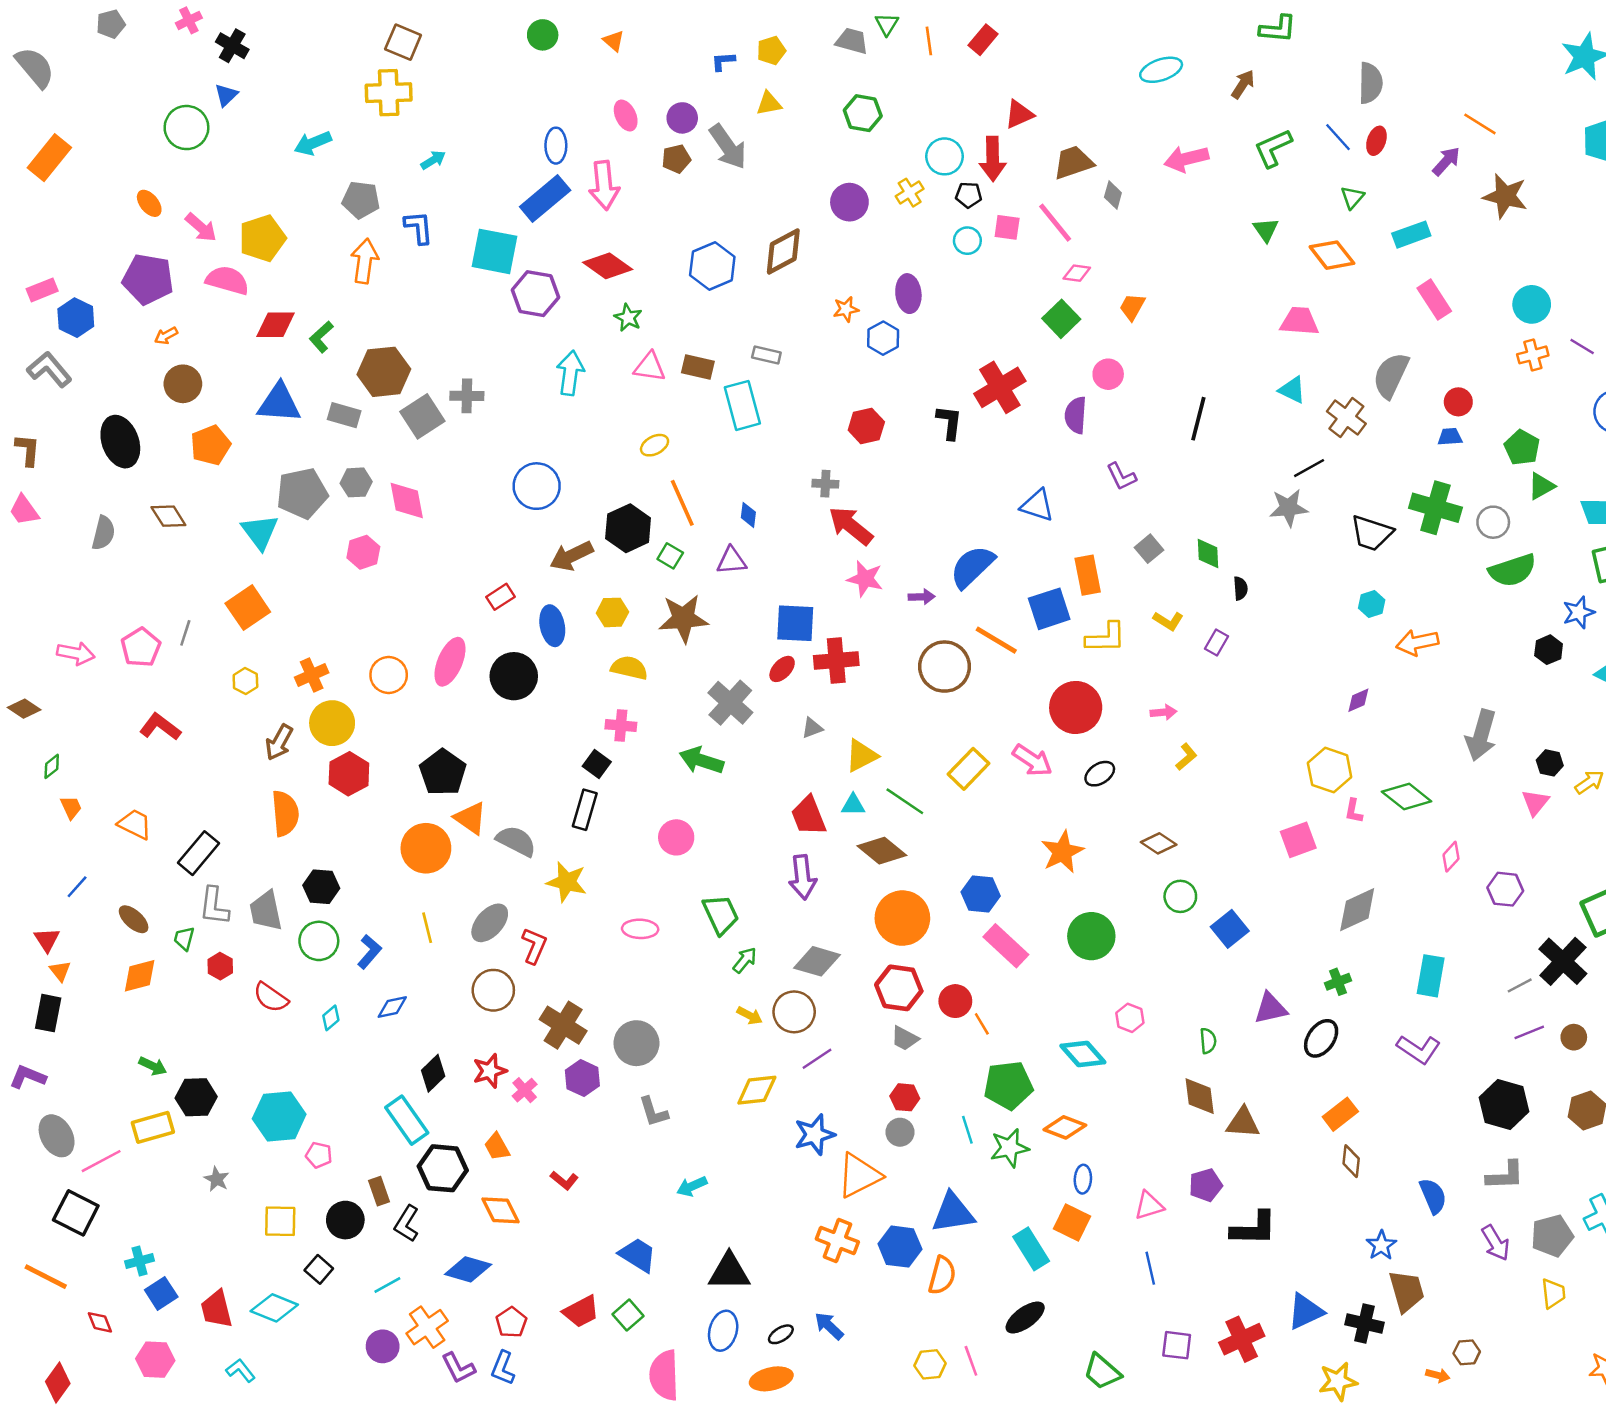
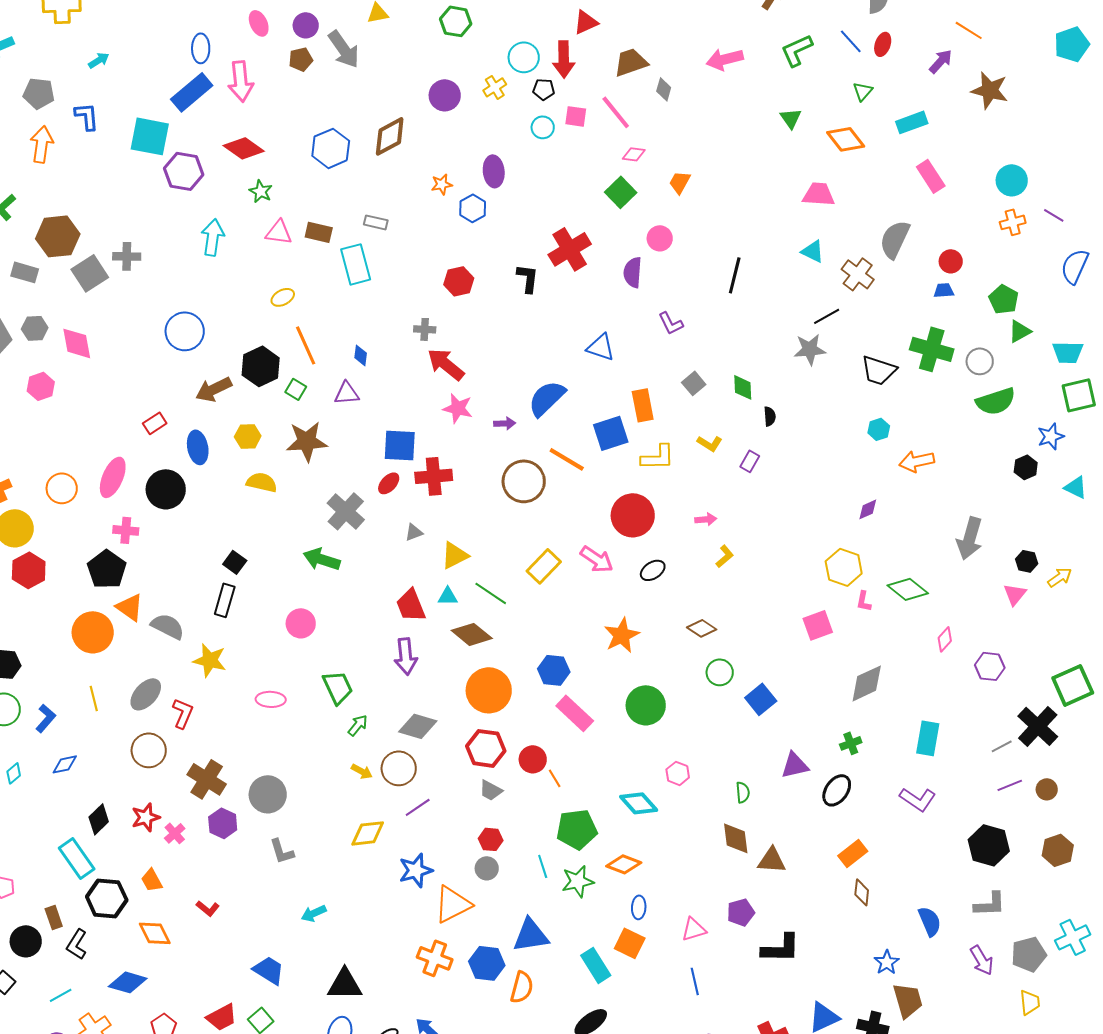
pink cross: (621, 726) -> (126, 530), moved

